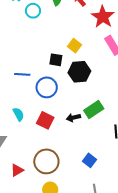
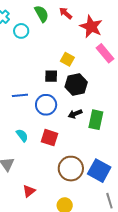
green rectangle: (94, 109) -> (96, 120), turned -36
black arrow: (73, 118) -> (75, 114), moved
blue square: (90, 160) -> (99, 171), size x1.6
brown circle: (46, 161) -> (71, 169), moved

